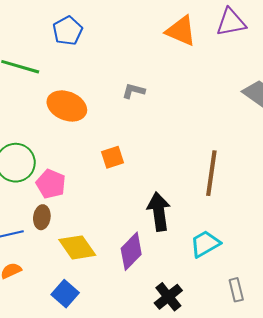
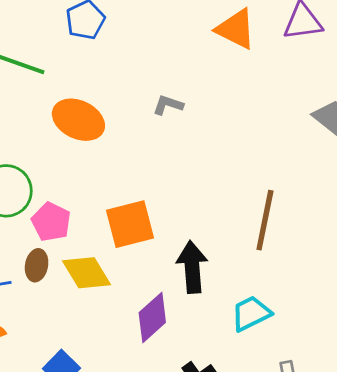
orange square: (112, 157) -> (130, 224), moved, size x1.6
yellow diamond: (77, 247) -> (86, 273), moved

